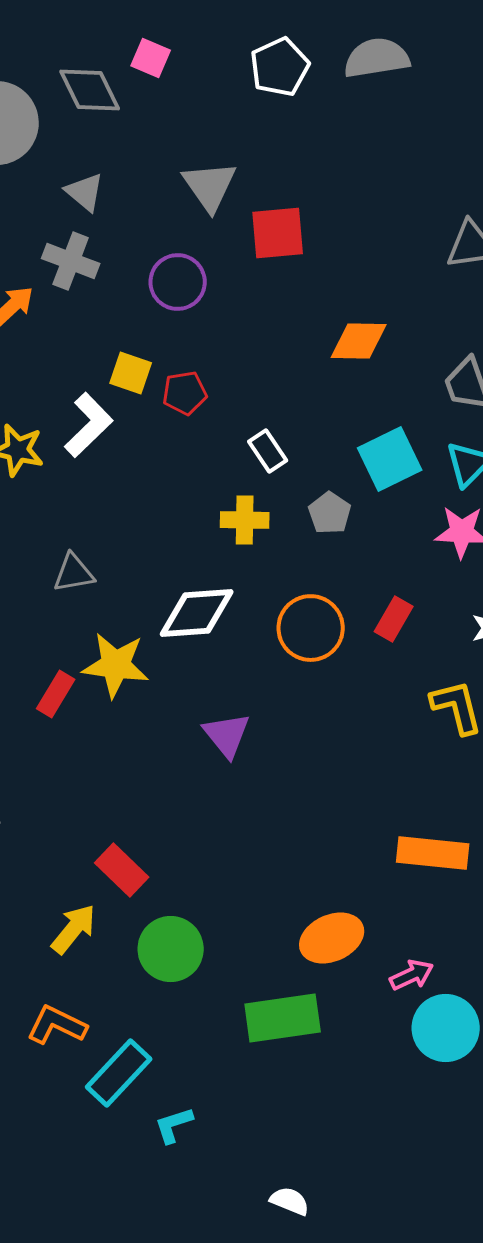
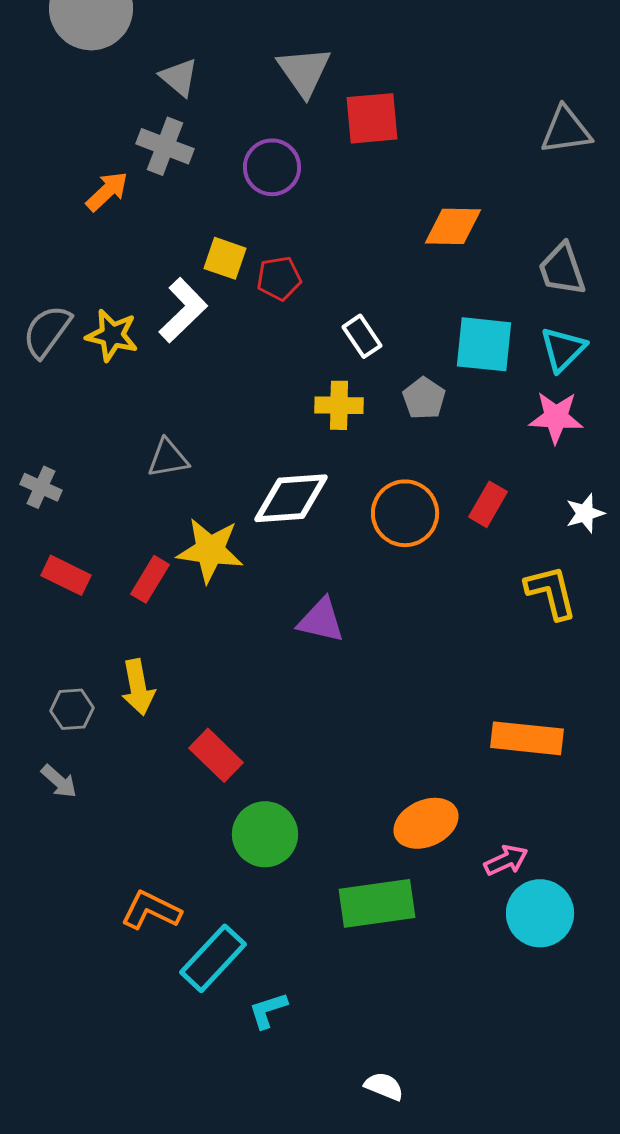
cyan square: (390, 459) -> (484, 344), turned 32
purple triangle: (227, 735) -> (321, 620), turned -38
yellow arrow: (74, 929) -> (138, 687), moved, turned 130

